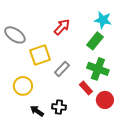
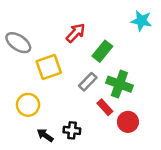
cyan star: (103, 20) -> (141, 21), moved
green rectangle: (95, 41) -> (102, 51), moved
gray rectangle: (62, 69) -> (88, 82), moved

